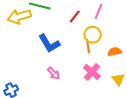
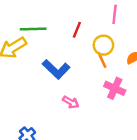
pink line: (98, 11) -> (115, 14), moved

